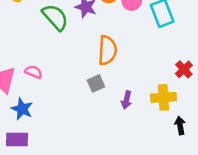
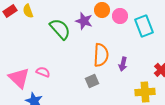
purple arrow: (127, 100) -> (123, 64), moved

